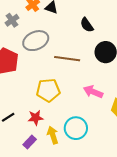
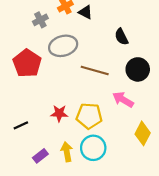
yellow pentagon: (48, 90) -> (89, 116), moved
pink arrow: (93, 92) -> (123, 100), moved
red star: (36, 118) -> (59, 113), moved

